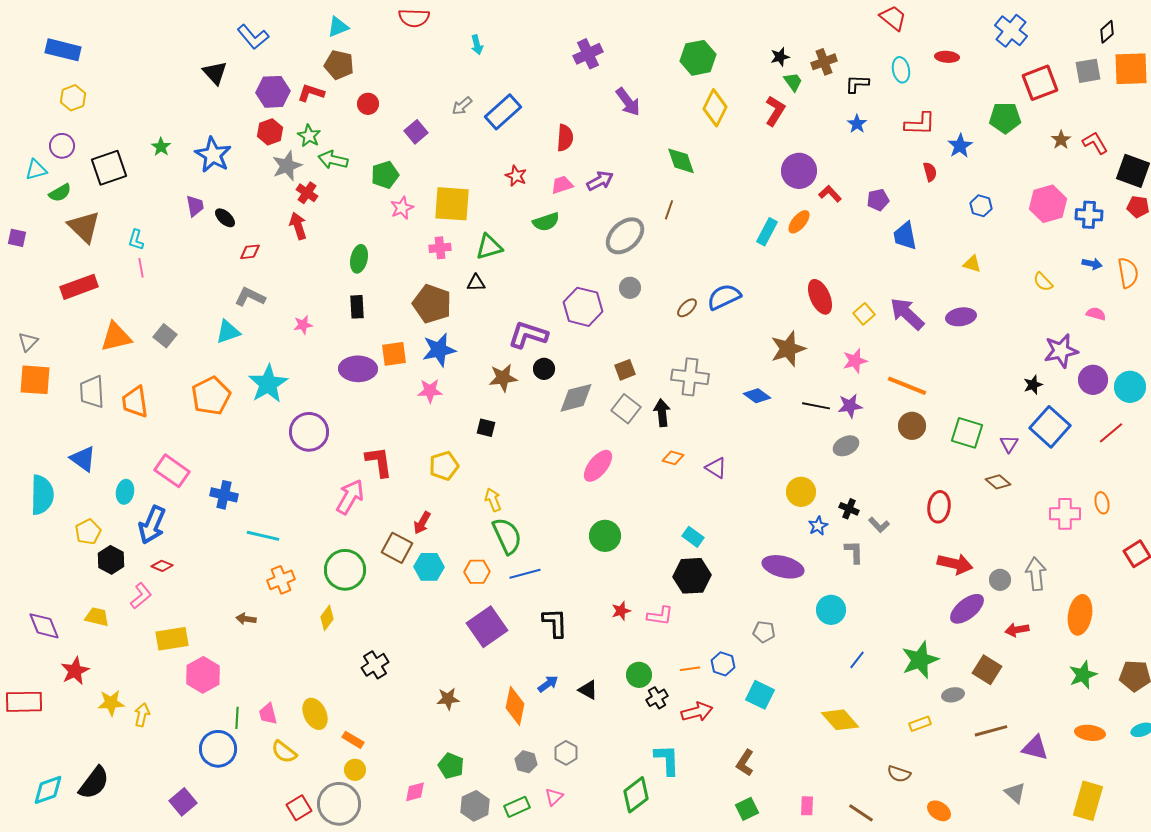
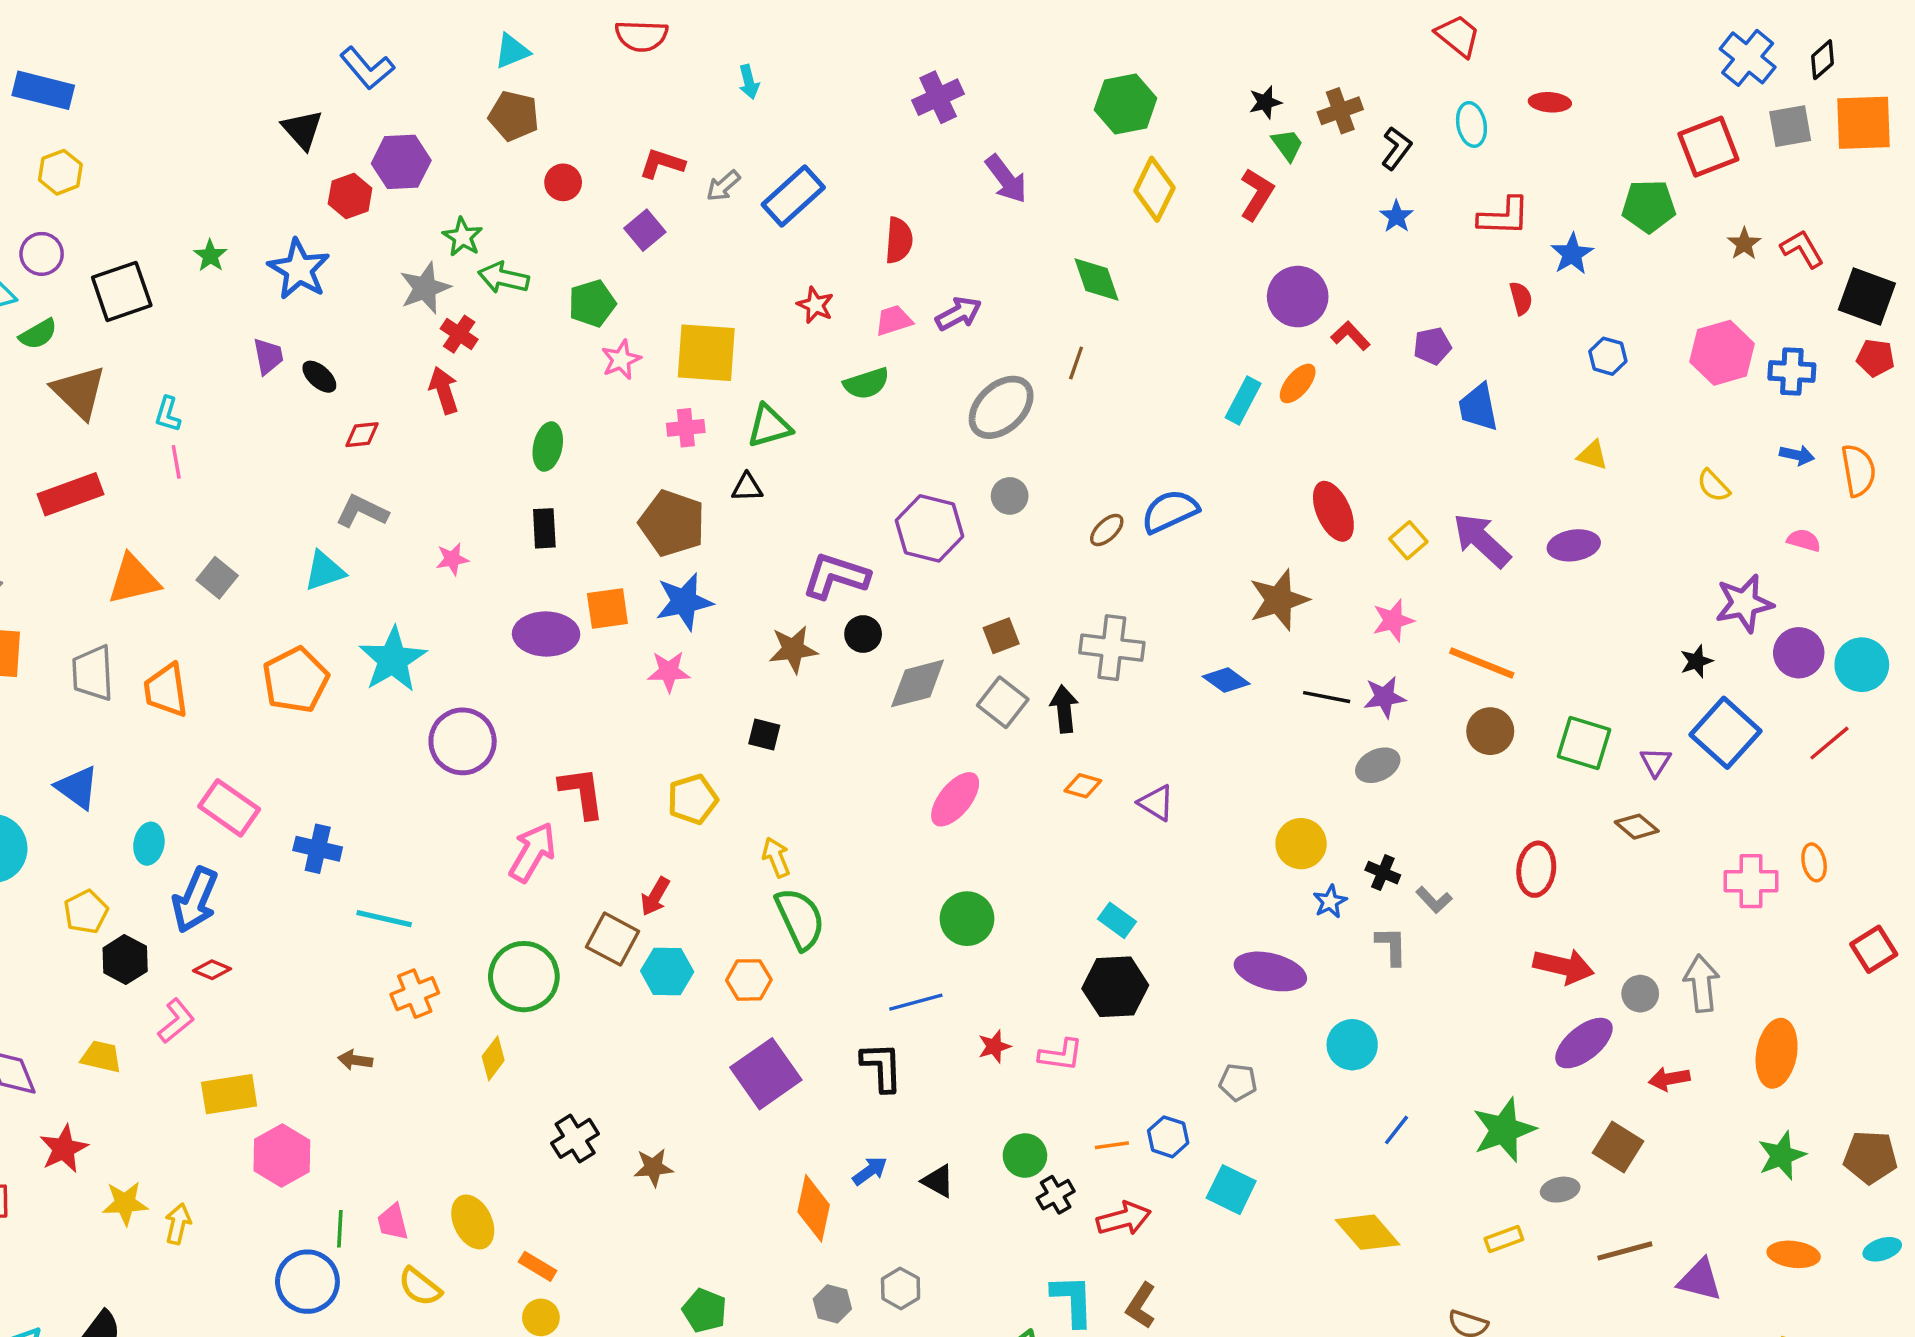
blue cross: (1011, 31) -> (1748, 58), moved
black L-shape: (857, 84) -> (1396, 148), turned 125
red L-shape: (311, 93) -> (662, 164), moved
red hexagon: (270, 132) -> (350, 196), moved
blue line: (525, 574) -> (916, 1002), moved
brown star: (448, 699) -> (653, 1167), moved
brown L-shape: (745, 763) -> (1141, 1305), moved

